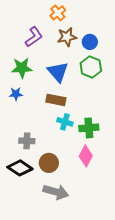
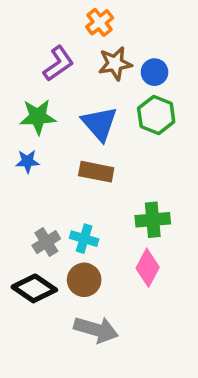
cyan cross: (65, 122) -> (84, 239), moved
gray cross: (27, 141) -> (46, 242), turned -35

